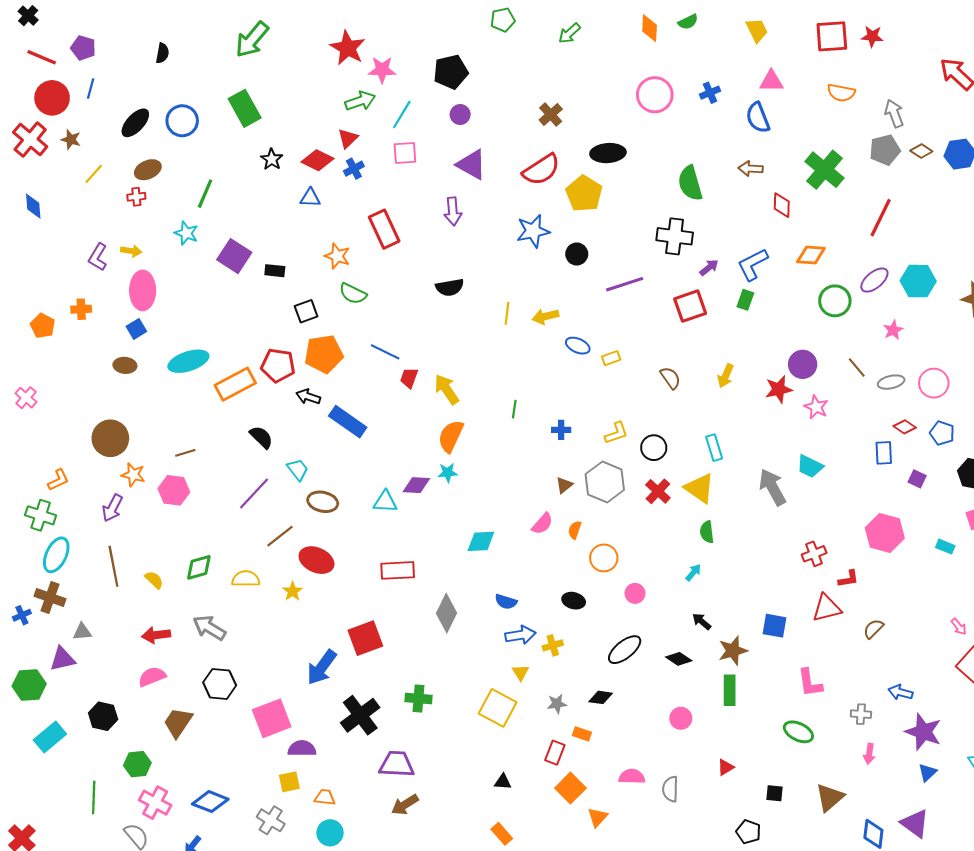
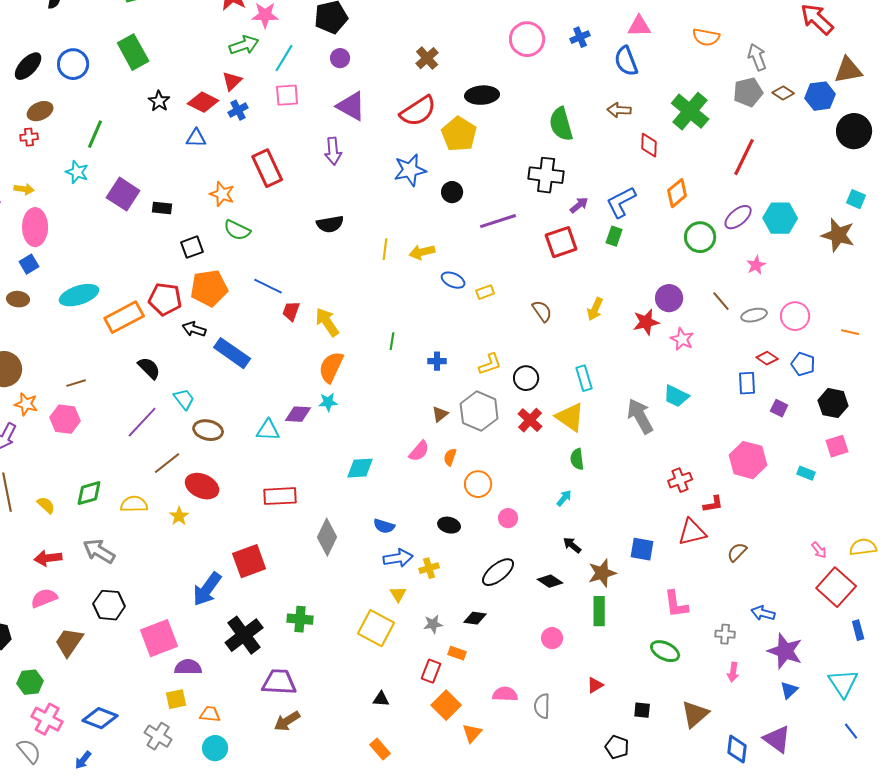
orange diamond: (811, 255) -> (677, 193), turned -44

